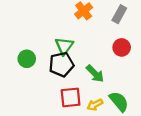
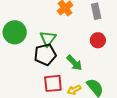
gray rectangle: (119, 14) -> (96, 11), turned -42
green circle: (27, 59) -> (15, 32), moved, size x1.5

